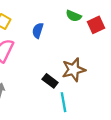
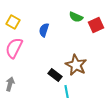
brown star: (74, 70) -> (76, 65), turned -30

